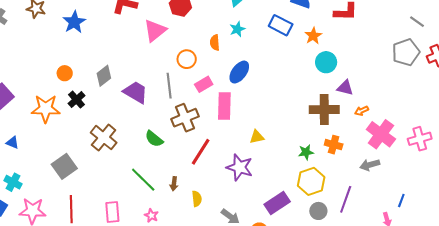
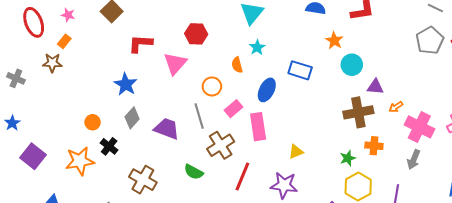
blue star: (74, 22) -> (126, 84), moved
blue rectangle: (281, 25) -> (300, 70), moved
gray arrow: (370, 165) -> (414, 159), turned -42

